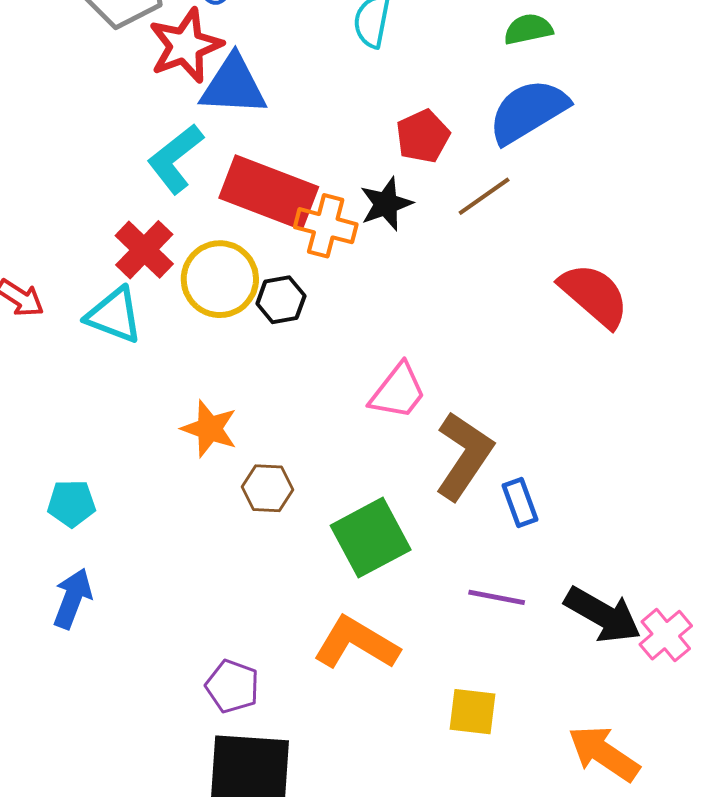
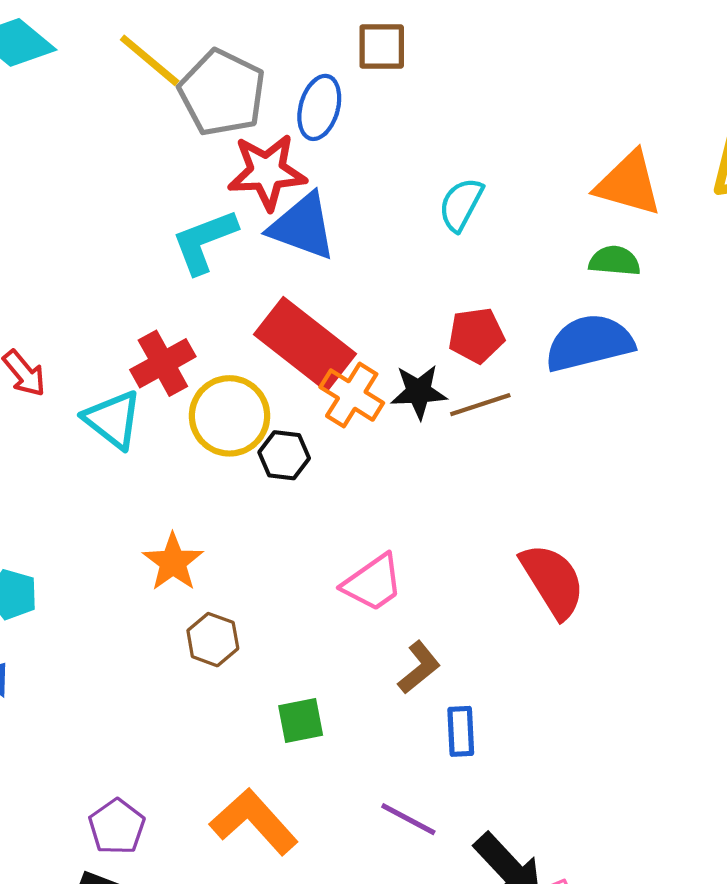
cyan L-shape: (175, 159) -> (204, 241), moved
brown line: (484, 196) -> (480, 405), moved
red semicircle: (594, 295) -> (553, 581), moved
brown L-shape: (464, 456) -> (419, 667), size x0.6
green square: (371, 538) -> (301, 721), size x0.6

